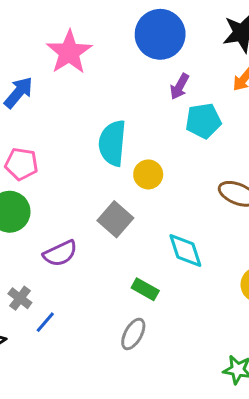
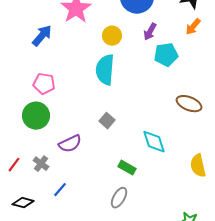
yellow circle: (148, 174) -> (112, 36), moved
gray square: (115, 219) -> (107, 121), size x0.7
gray cross: (20, 298) -> (41, 164), moved

